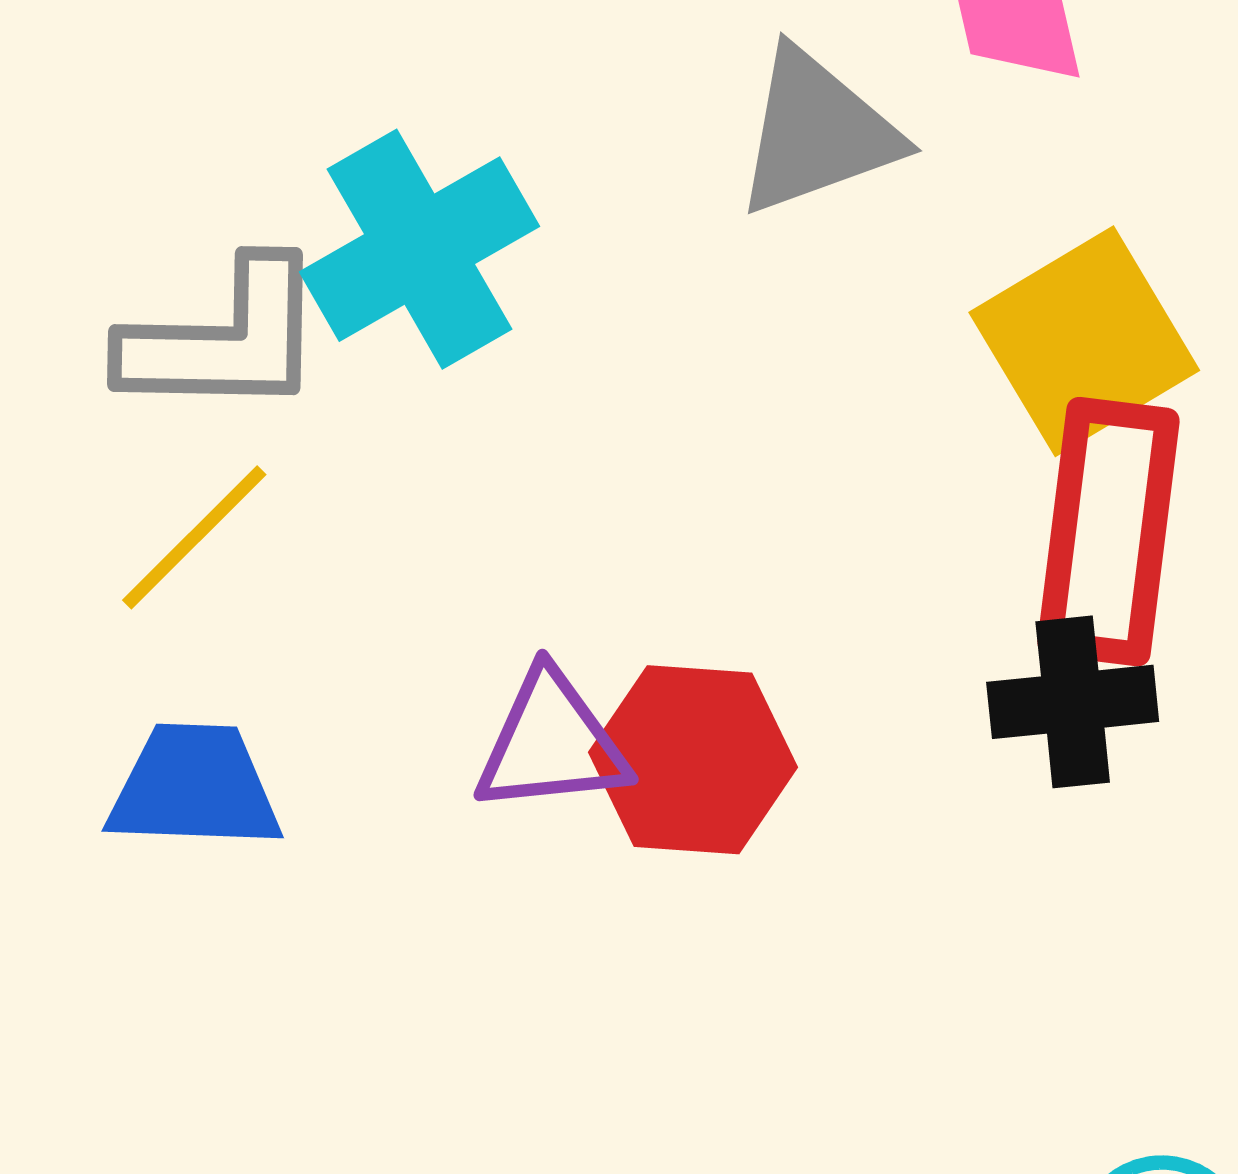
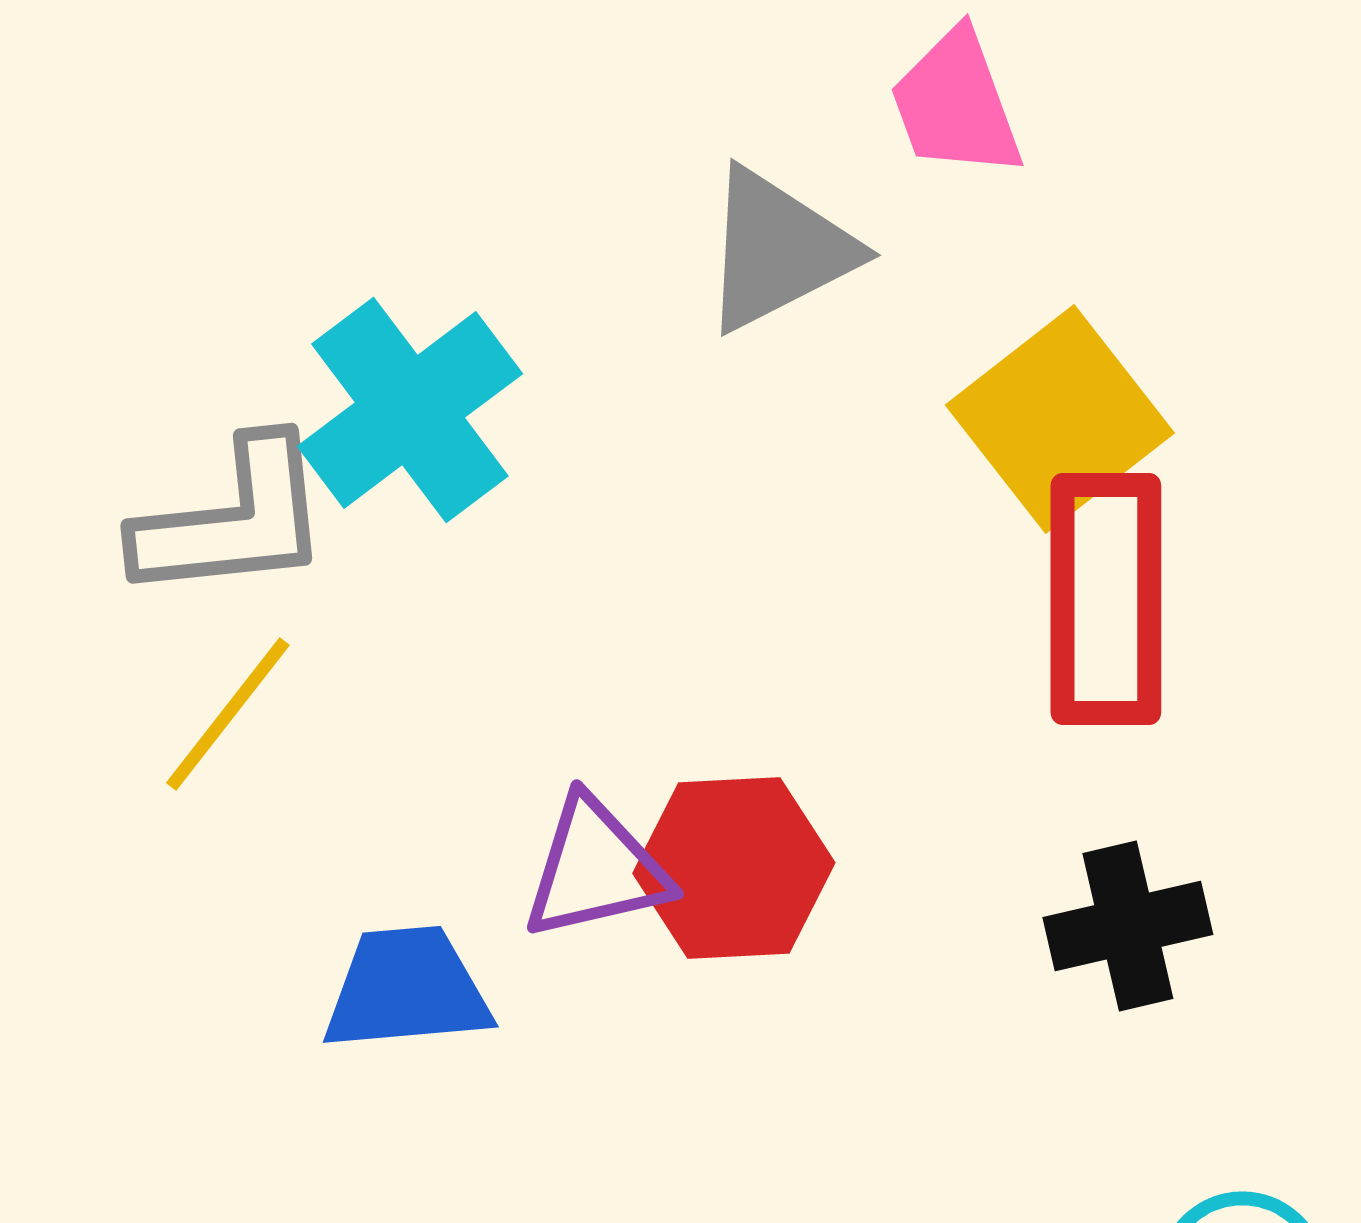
black cross: (1073, 702) -> (1128, 926), moved
blue trapezoid: (194, 787) -> (407, 989), moved

